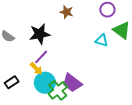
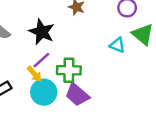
black star: (40, 34) -> (42, 32), turned 30
green cross: (58, 90) -> (69, 70), moved, turned 36

